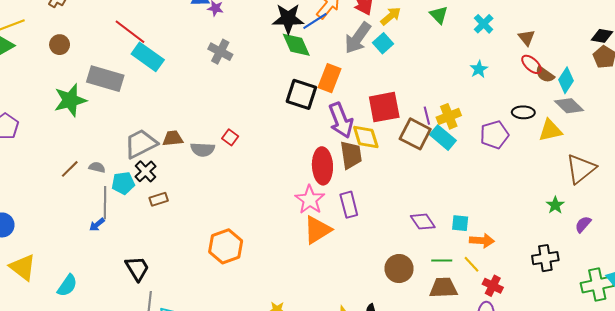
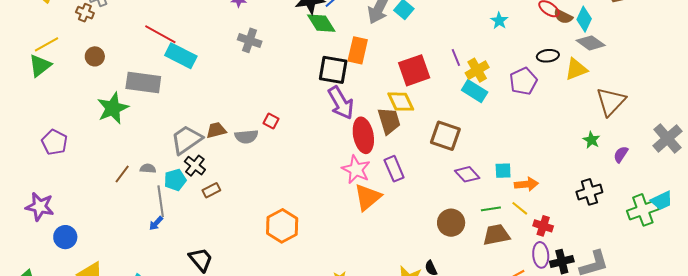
purple line: (427, 116) -> (456, 58), moved
purple arrow: (341, 120) -> (341, 103), moved
brown square: (415, 134) -> (445, 136), moved

